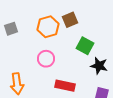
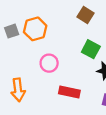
brown square: (70, 20) -> (85, 15), moved, turned -35
orange hexagon: (48, 27) -> (35, 29), moved

